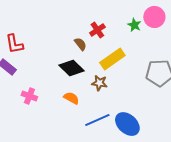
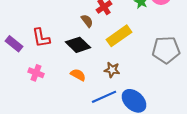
red L-shape: (14, 44) -> (41, 38), moved
brown star: (99, 83) -> (112, 70), moved

